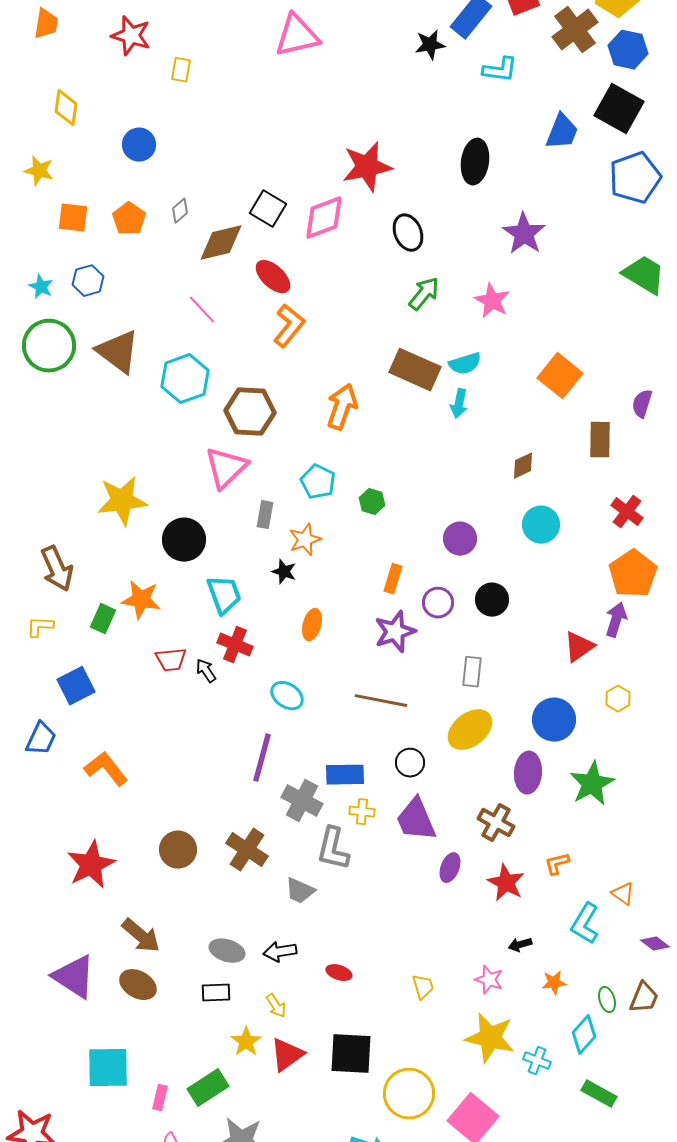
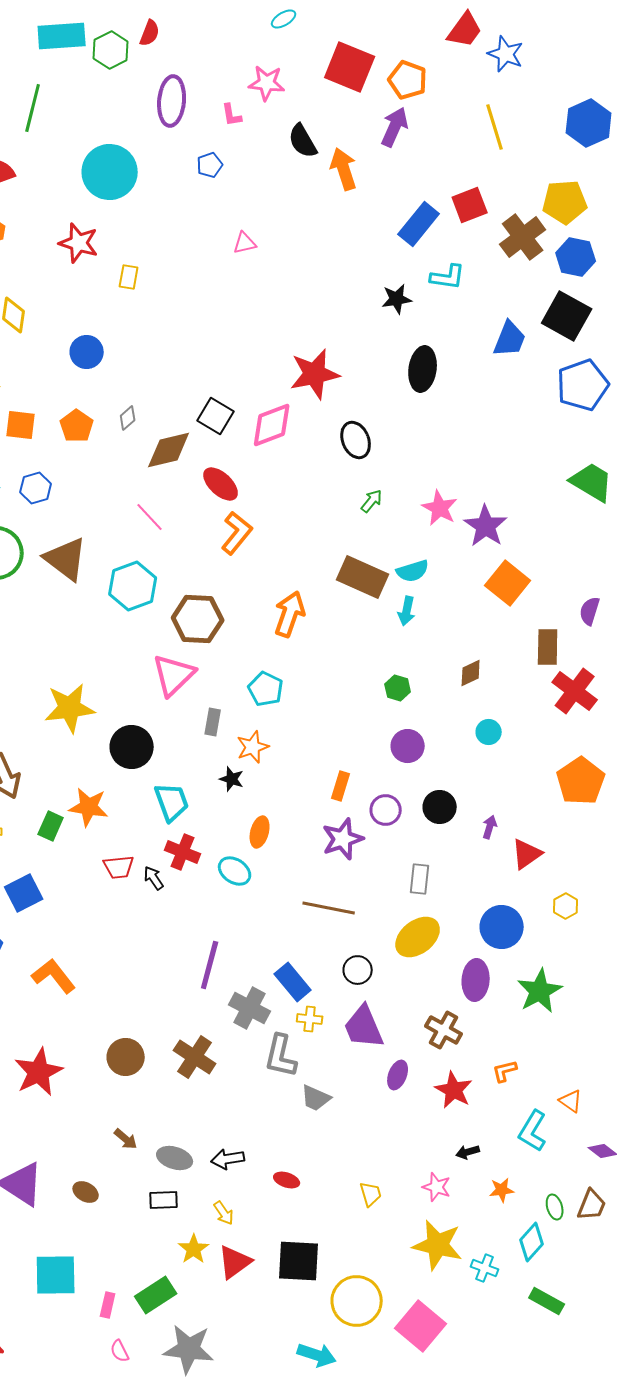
pink triangle: (297, 36) -> (245, 243), size x0.5
black star: (430, 45) -> (397, 299), moved
purple star: (524, 234) -> (486, 526), moved
green arrow: (424, 294) -> (372, 501), size x0.7
green hexagon: (372, 502) -> (398, 688), moved
red cross: (627, 512) -> (575, 691), moved, size x1.4
cyan circle: (541, 525) -> (489, 732), size x0.7
purple arrow: (616, 620) -> (490, 827), moved, size x0.7
cyan ellipse: (287, 696) -> (235, 871), moved
blue rectangle: (345, 775) -> (293, 982), turned 51
gray trapezoid: (300, 891) -> (316, 1098), moved
brown arrow: (141, 936) -> (126, 1139), moved, size x0.6
brown ellipse: (138, 985) -> (86, 1192), size x0.7

